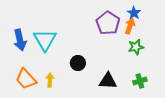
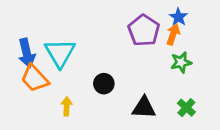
orange trapezoid: (26, 79) -> (35, 78), moved
green cross: (140, 81) -> (186, 108), turned -32

